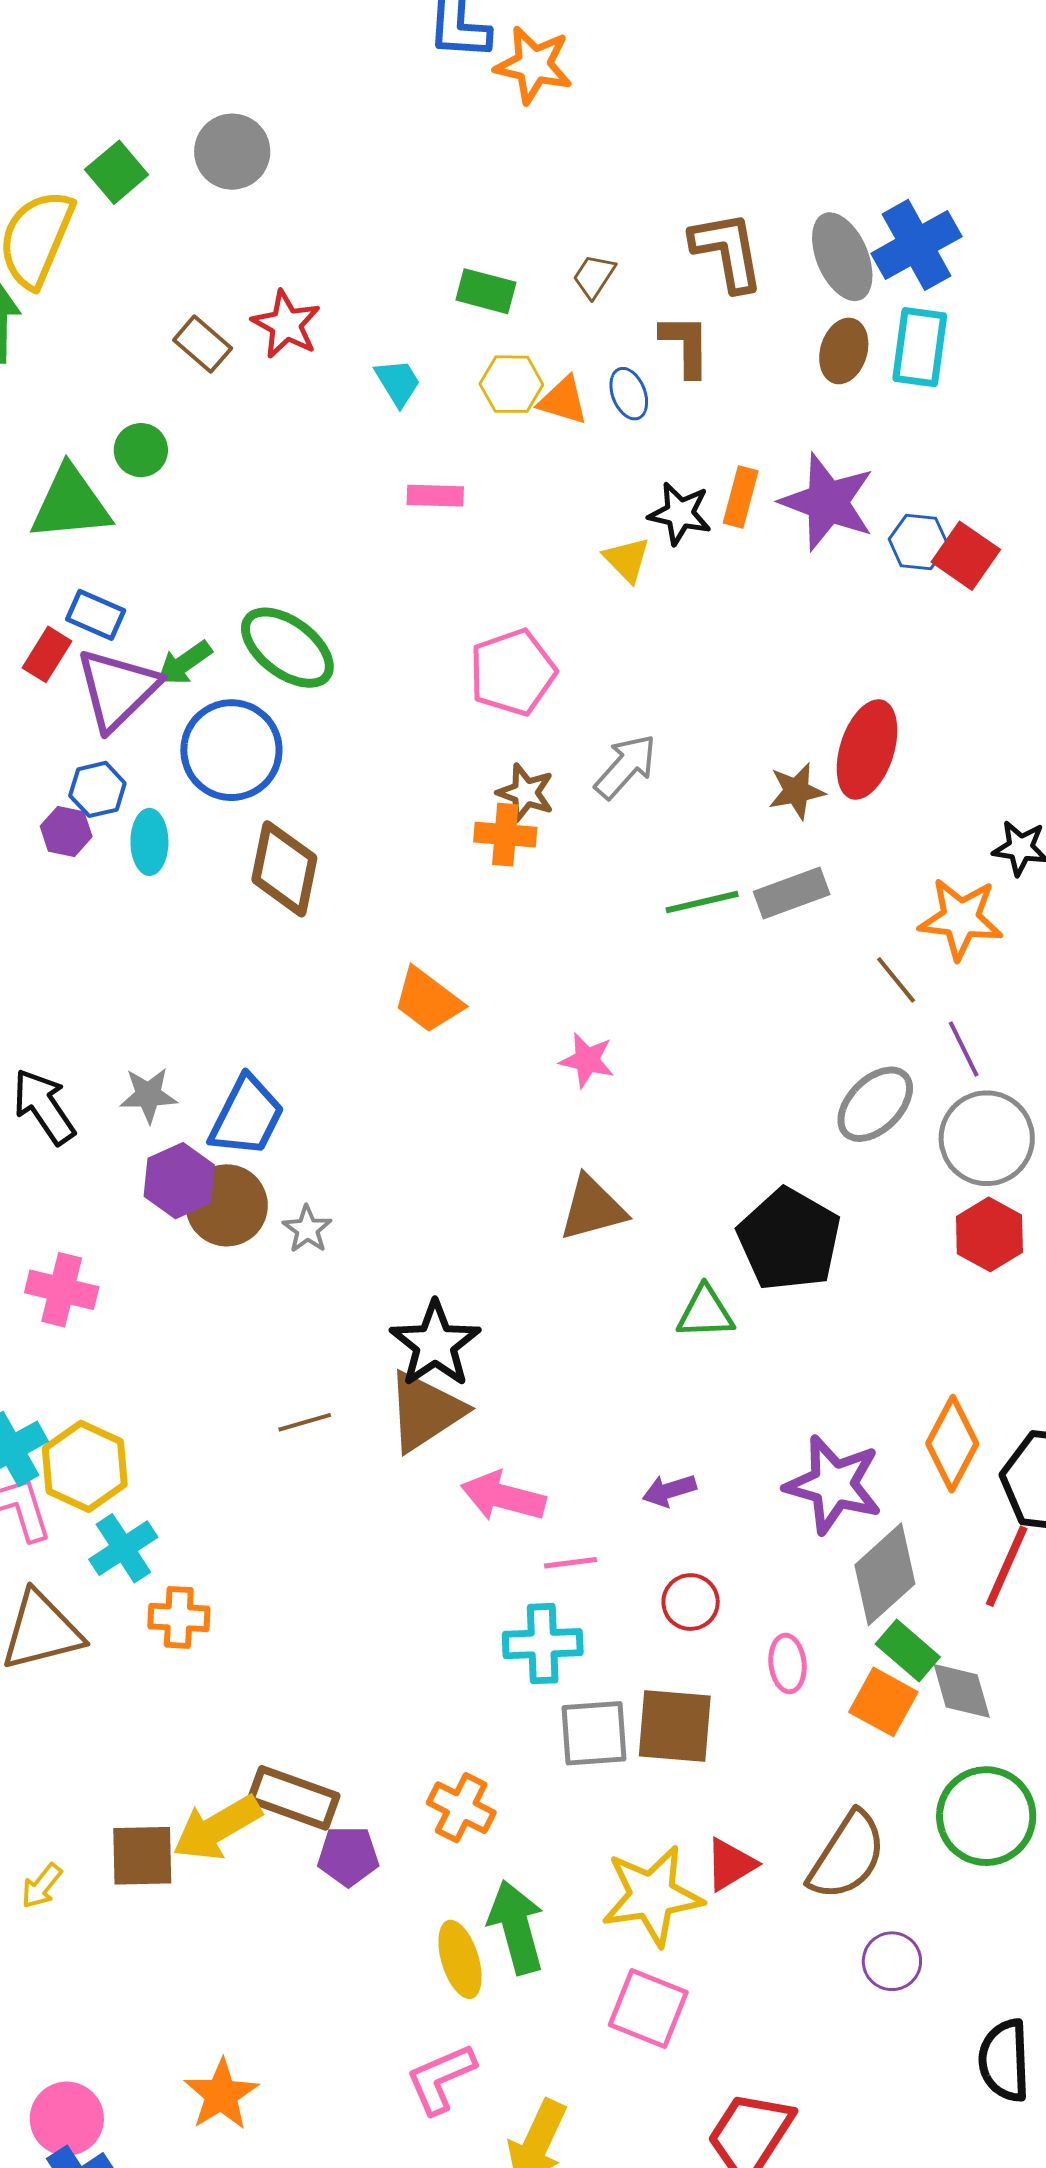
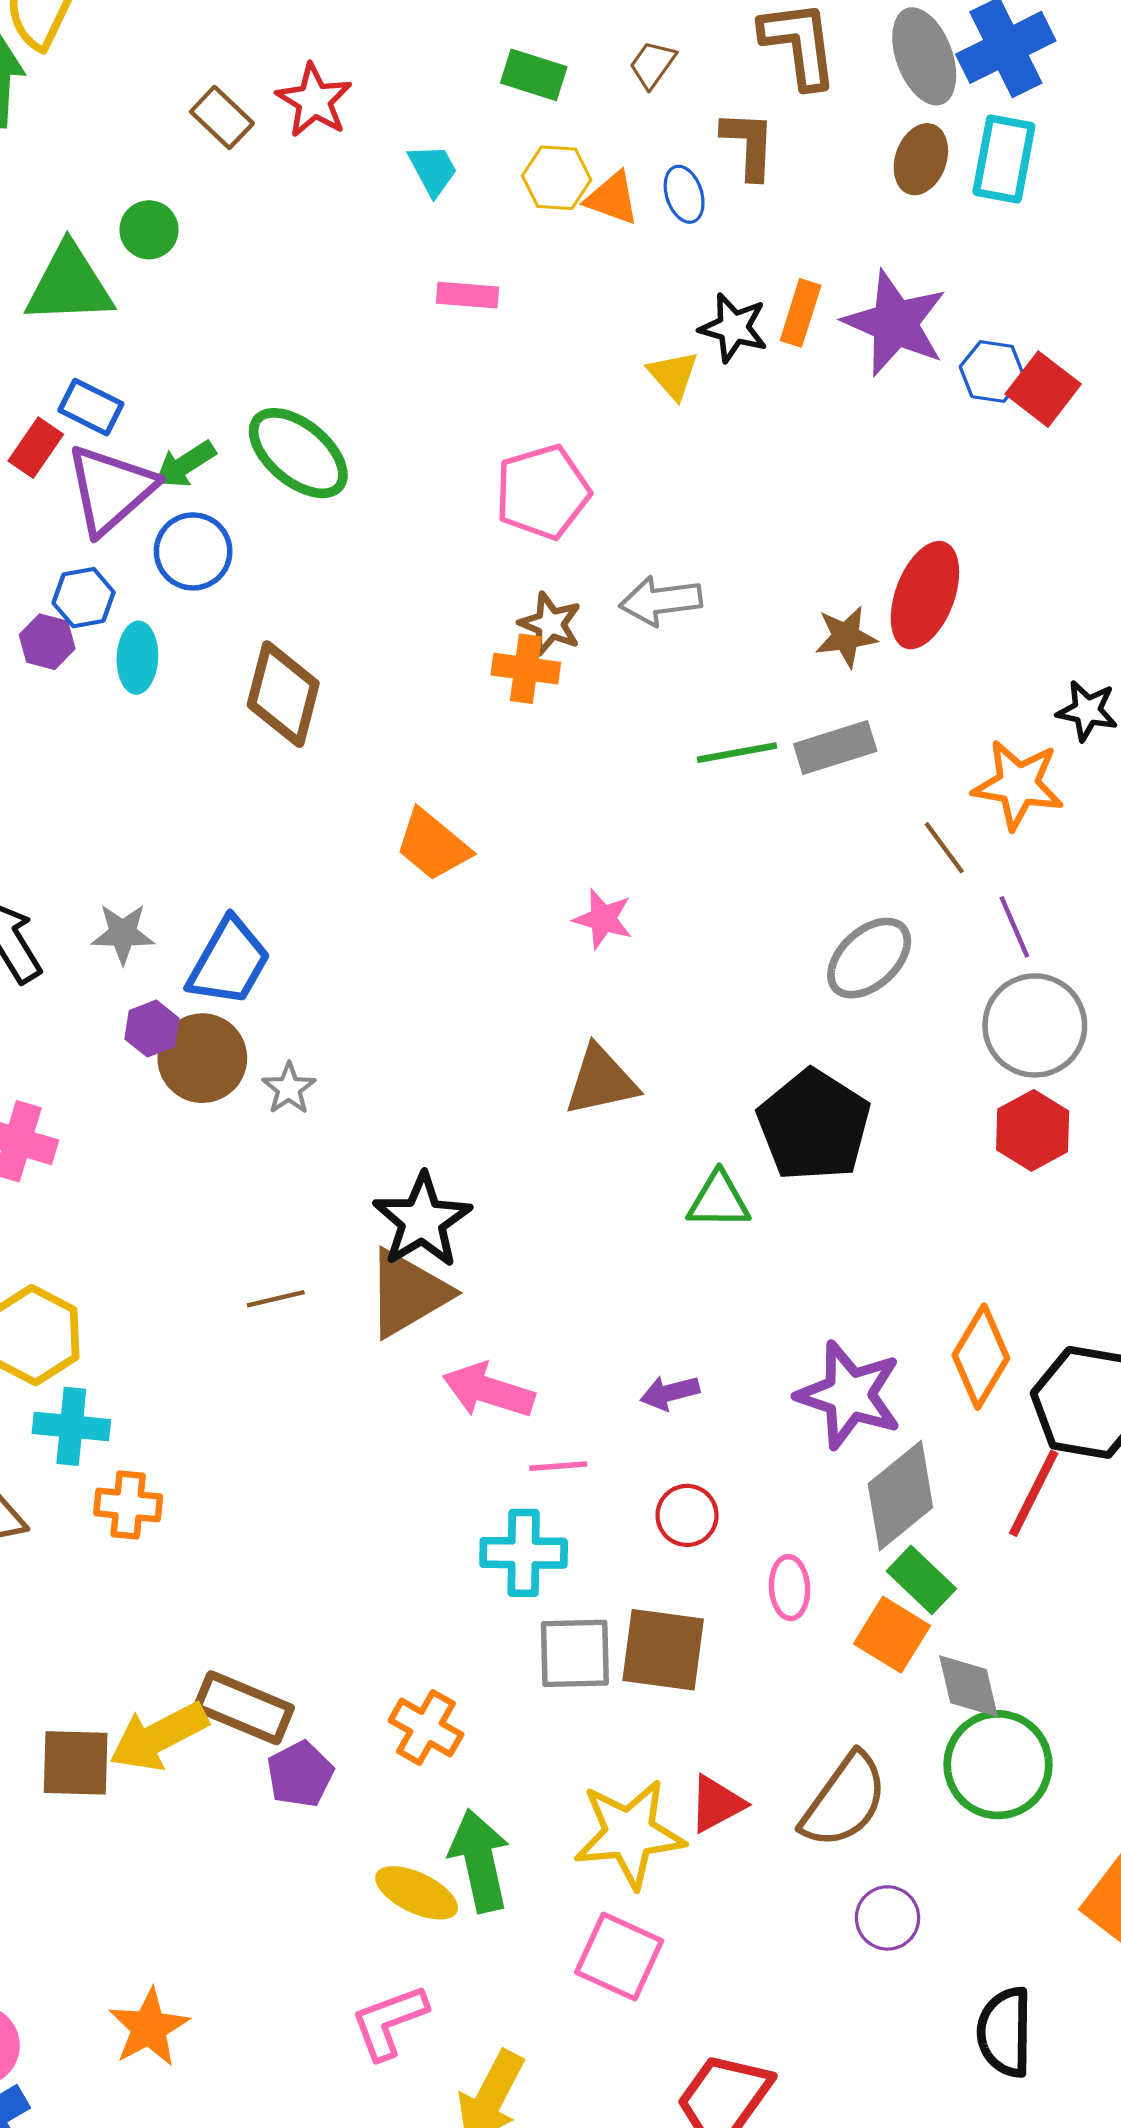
blue circle: (231, 750) -> (193, 551), moved, size x0.7
gray arrow: (626, 766) -> (661, 601), turned -142
gray ellipse: (875, 1104) -> (869, 958), moved
purple hexagon: (179, 1181) -> (152, 1029), size x0.7
cyan cross: (123, 1548) -> (71, 1426), turned 36
gray diamond: (962, 1691) -> (968, 1686), moved
purple pentagon: (348, 1856) -> (300, 1774), turned -30
yellow ellipse: (460, 1959) -> (417, 1893), turned -50

